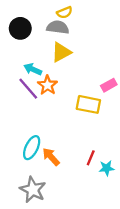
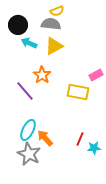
cyan arrow: (33, 69) -> (29, 43), moved
purple line: (28, 89) -> (25, 91), moved
gray star: (33, 190) -> (29, 154), moved

